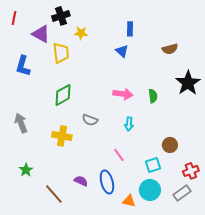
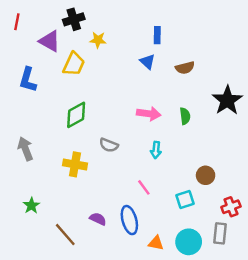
brown semicircle: (170, 49) -> (185, 68), moved
yellow trapezoid: (61, 53) -> (74, 64), turned 30
cyan circle: (150, 190) -> (189, 242), moved
gray rectangle: (182, 193) -> (220, 233), turned -48

